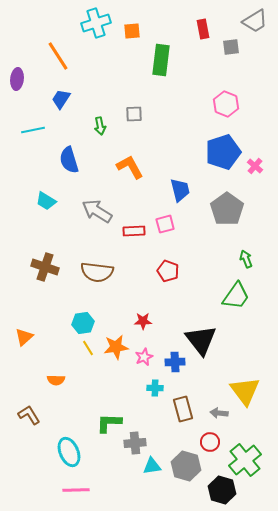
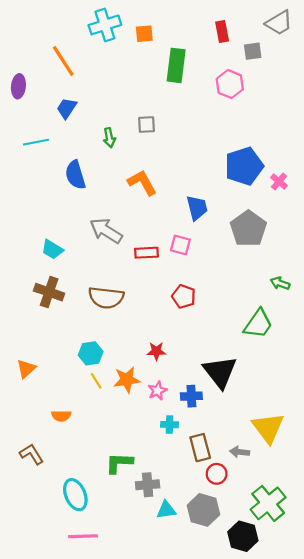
pink hexagon: (226, 104) -> (230, 84), moved
cyan trapezoid: (46, 201) -> (52, 249), moved
pink square: (165, 224) -> (180, 245), turned 30
green arrow: (246, 259) -> (280, 283), moved, turned -48
red circle: (210, 442) -> (217, 474), moved

